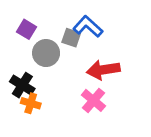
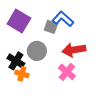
purple square: (27, 29) -> (19, 21), size x1.6
gray circle: (46, 53) -> (37, 51), moved

